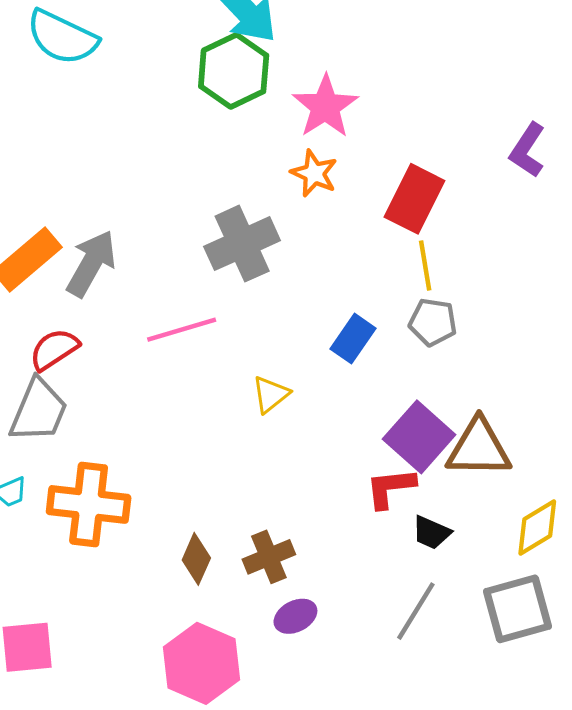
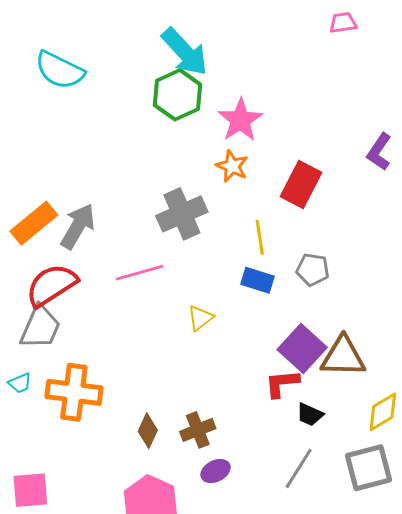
yellow line: (425, 266) -> (260, 237), moved
blue rectangle: (353, 339) -> (258, 280), turned 72
red semicircle: (54, 349) -> (52, 285), size x1.5

